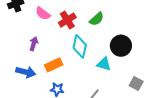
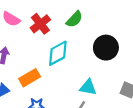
cyan diamond: (80, 46) -> (58, 53), turned 55
cyan triangle: (104, 64) -> (88, 87), moved

